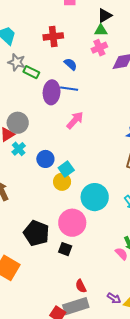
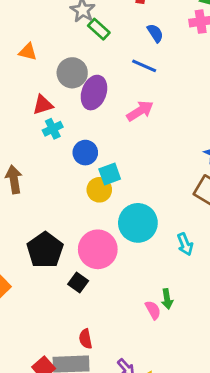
purple ellipse: (52, 92) -> (94, 93), moved
gray circle: (18, 123) -> (72, 73), moved

